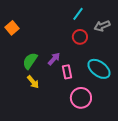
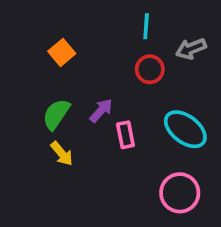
cyan line: (78, 14) -> (146, 26), turned -32
orange square: (12, 28) -> (62, 52), moved
pink circle: (81, 98) -> (180, 193), moved

